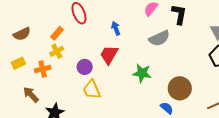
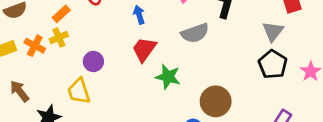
red trapezoid: (109, 55) -> (144, 49), moved
orange cross: (43, 69) -> (35, 46), moved, turned 35
yellow trapezoid: (92, 90) -> (79, 91), moved

